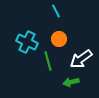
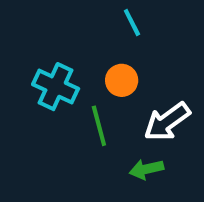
cyan line: (56, 11) -> (132, 23), moved

